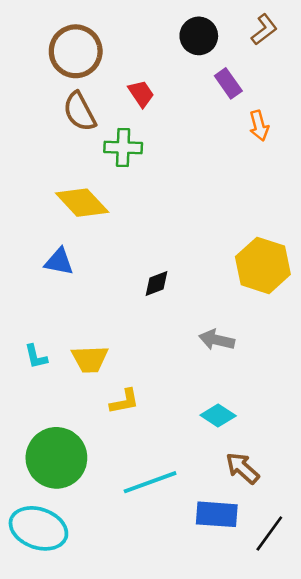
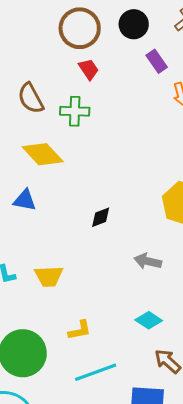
brown circle: (76, 51) -> (80, 28), moved
brown semicircle: (80, 112) -> (31, 98), moved
yellow L-shape: (124, 401) -> (80, 330), moved

